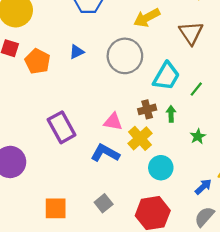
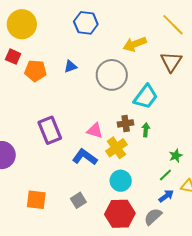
orange pentagon: (37, 61) -> (36, 71), turned -30
green line: (196, 89) -> (165, 175), moved
green star: (198, 136) -> (176, 156), moved
cyan circle: (161, 168) -> (121, 181), moved
gray semicircle: (204, 217) -> (153, 217), moved

